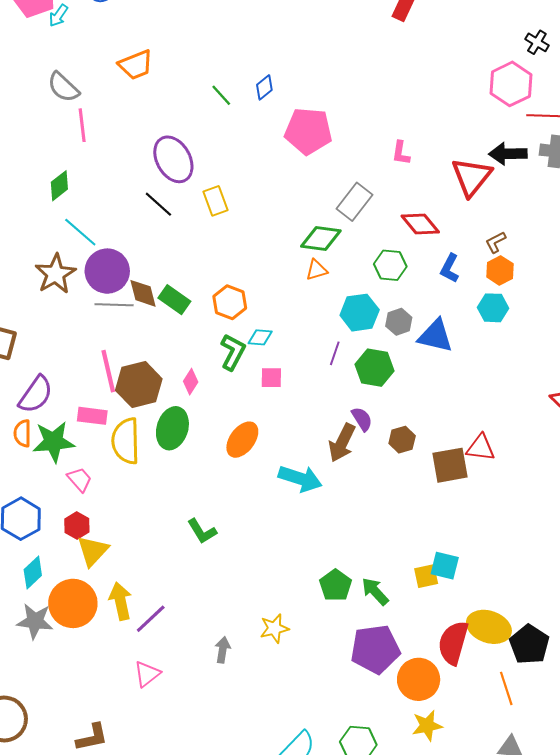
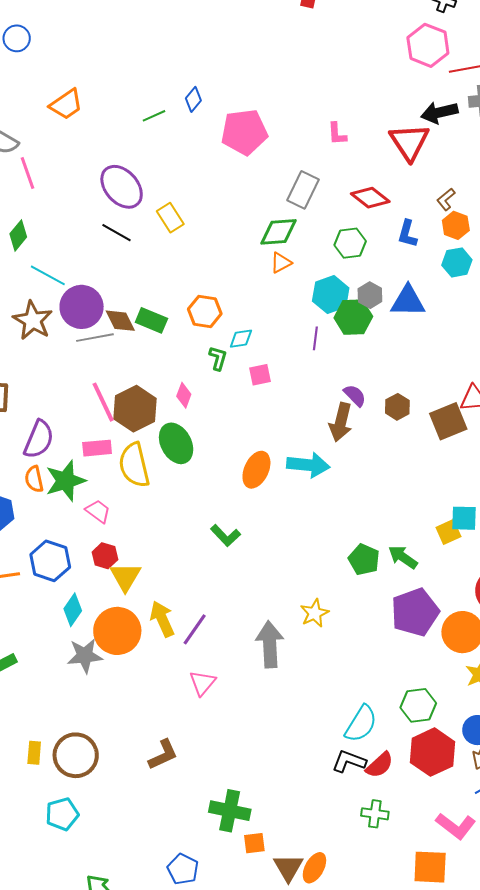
green line: (221, 95) -> (154, 116), turned -60
green L-shape: (233, 352) -> (218, 358), size x0.7
green hexagon: (374, 368) -> (353, 317), moved
green ellipse: (172, 428) -> (176, 443), turned -33
orange ellipse: (242, 440) -> (256, 470), moved
gray arrow: (223, 650) -> (270, 644), size x1.8

